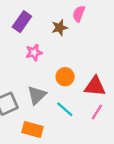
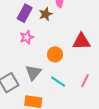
purple rectangle: (22, 22) -> (25, 13), moved
red triangle: (95, 86) -> (82, 41), moved

